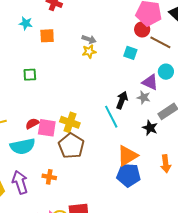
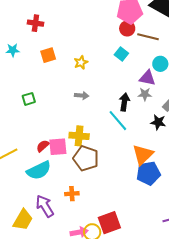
orange square: (47, 36) -> (48, 55), moved
gray arrow: (89, 39) -> (82, 96), moved
cyan square: (130, 53) -> (121, 54), turned 32

